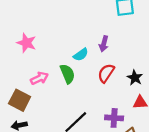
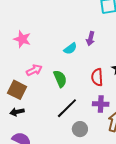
red semicircle: (106, 73) -> (97, 77), moved, turned -36
green semicircle: (67, 74) -> (60, 79), moved

